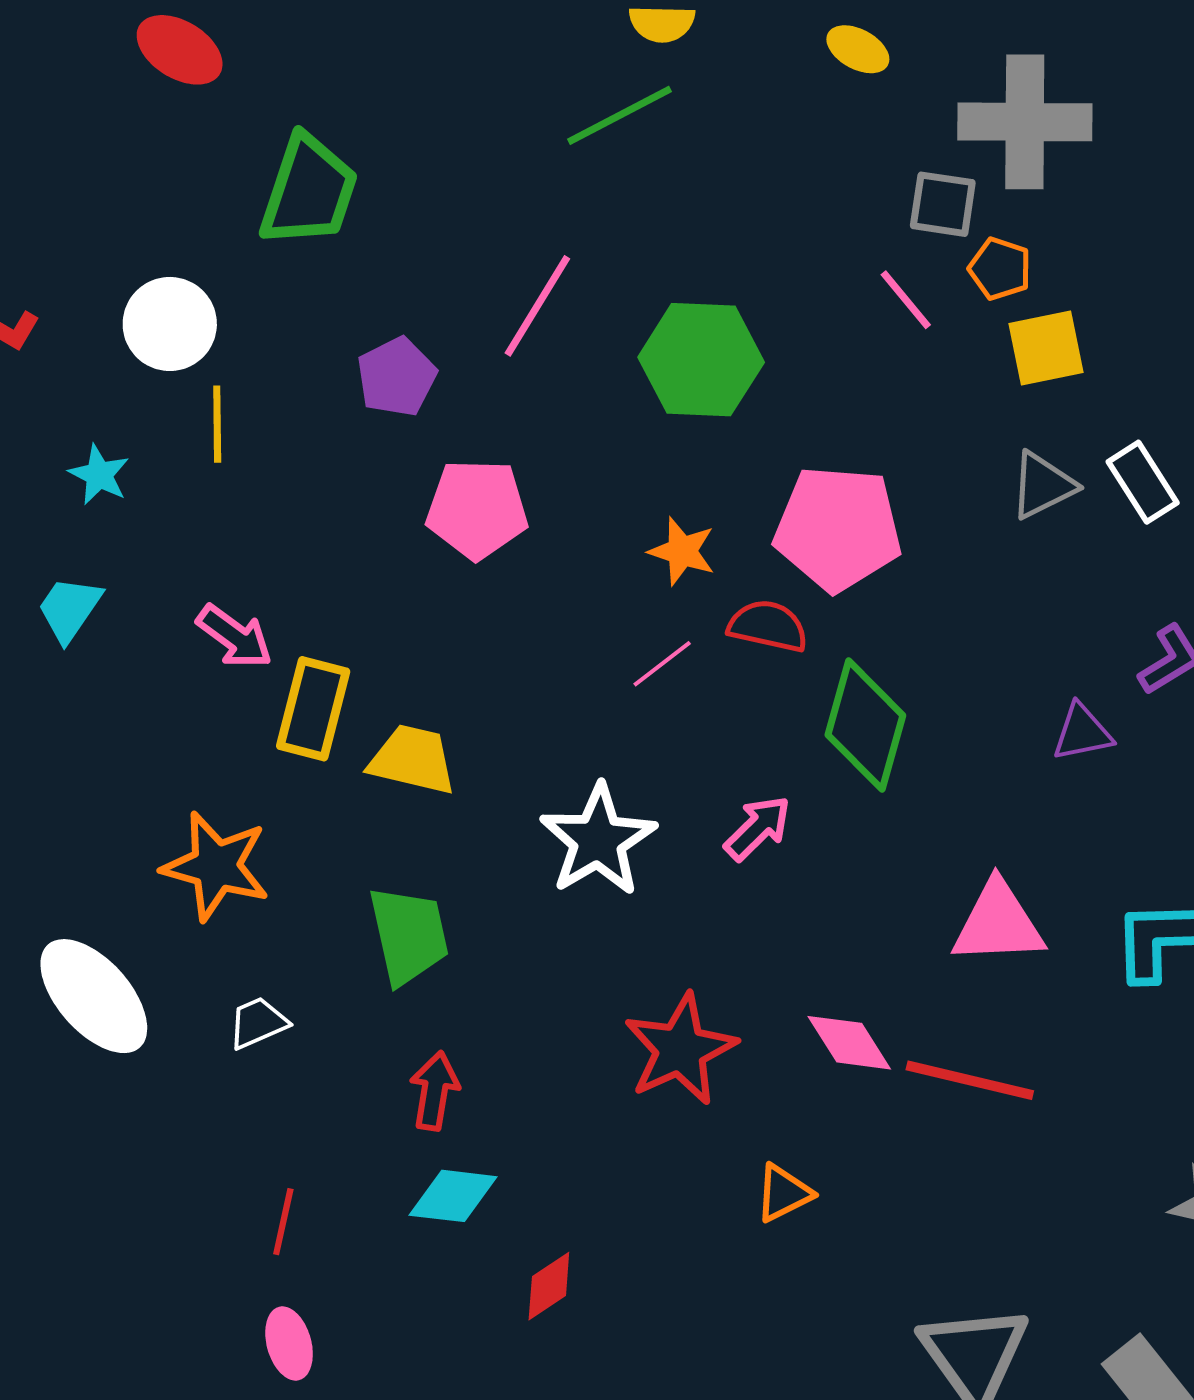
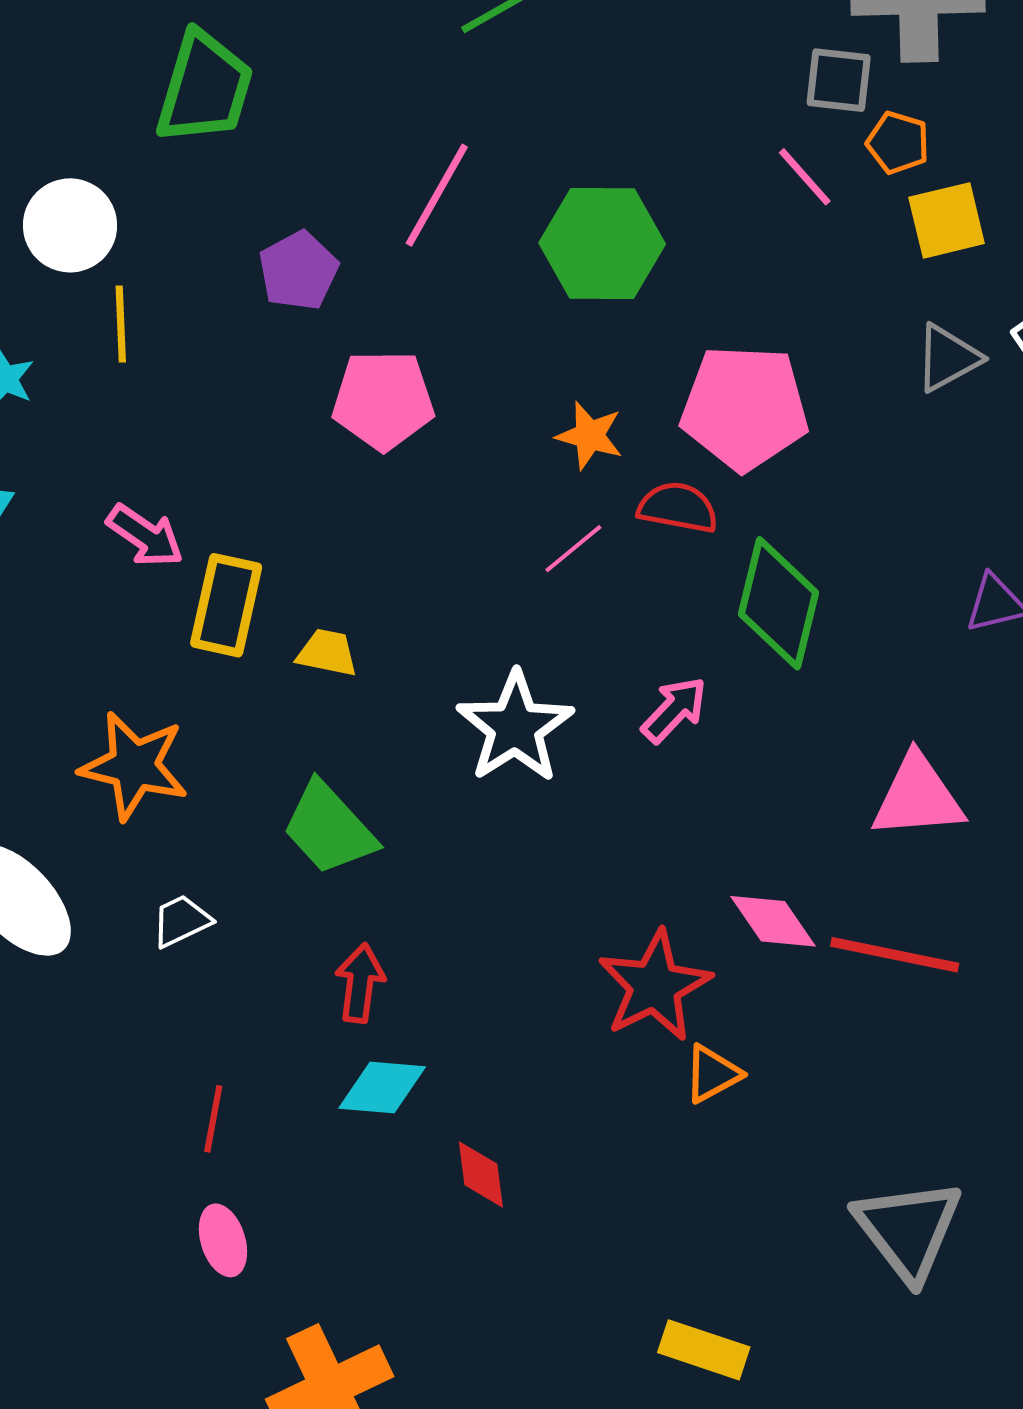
yellow trapezoid: (413, 760) -> (327, 653), size x0.7
green trapezoid: (409, 935) -> (329, 828), turned 152
red star: (680, 1049) -> (655, 986), moved
red diamond: (549, 1286) -> (481, 1174), turned -62

